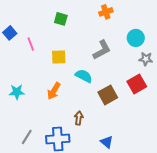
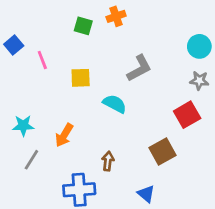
orange cross: (106, 12) -> (116, 16), moved
cyan circle: (136, 38) -> (199, 46), moved
orange arrow: (54, 91) -> (64, 135), moved
brown square: (108, 95) -> (162, 152), moved
gray line: (27, 137) -> (31, 160), moved

